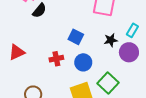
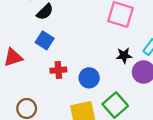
blue square: (76, 37) -> (45, 40), moved

